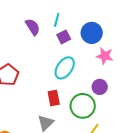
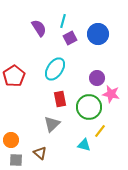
pink star: (105, 56) -> (111, 94), moved
cyan ellipse: (65, 68) -> (55, 69), moved
purple circle: (100, 87) -> (97, 78), moved

